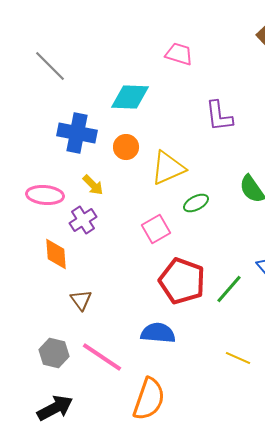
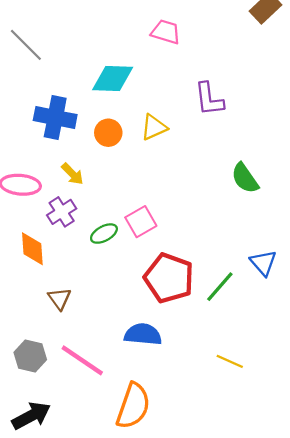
yellow triangle: (168, 168) -> (154, 127), moved, size x0.7
green ellipse: (196, 203) -> (104, 234), moved

